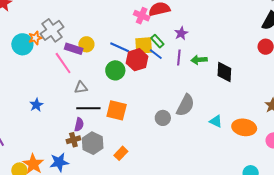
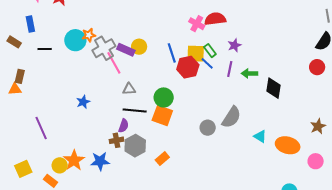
gray cross: (52, 30) -> (104, 48), moved
blue line: (120, 47) -> (172, 53), turned 42
green circle: (115, 70) -> (164, 97), moved

